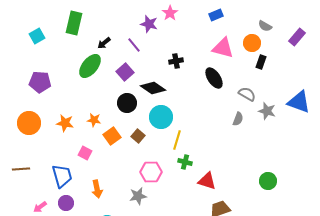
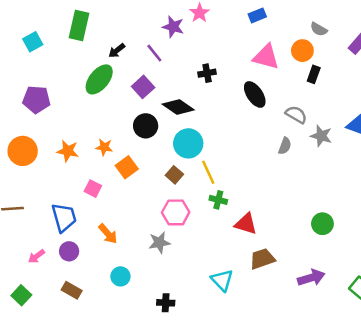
brown square: (138, 136) -> (174, 175), moved
yellow line: (177, 140) -> (208, 172), turned -42
orange arrow: (97, 189) -> (108, 234), turned -30

